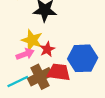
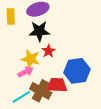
red star: (47, 49) -> (49, 51), moved
brown cross: (40, 77) -> (41, 91), turned -30

